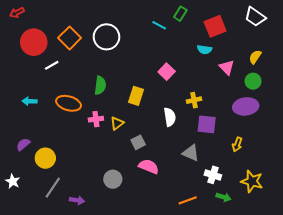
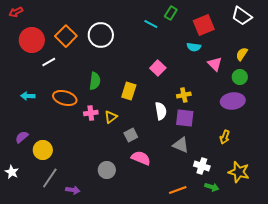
purple square: (207, 124) -> (185, 118), moved

